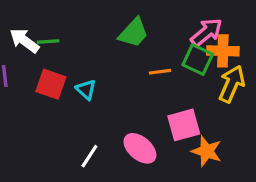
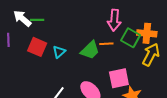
pink arrow: (206, 32) -> (114, 20), moved, turned 130
green trapezoid: (134, 33) -> (90, 50), moved
cyan triangle: (86, 90) -> (59, 52), turned 32

